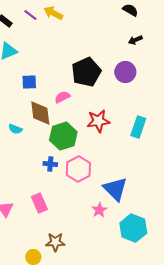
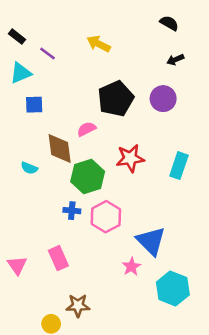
yellow arrow: (53, 13) -> (99, 44), moved
purple line: (30, 15) -> (47, 54), moved
blue square: (29, 82) -> (34, 105), moved

